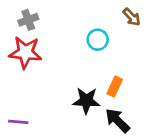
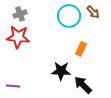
cyan circle: (98, 40) -> (69, 16), moved, size x1.5
orange rectangle: (115, 86) -> (81, 49), moved

